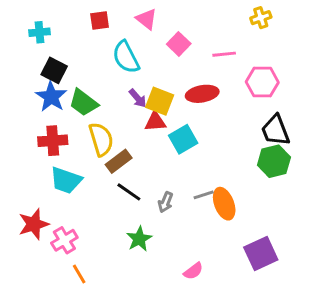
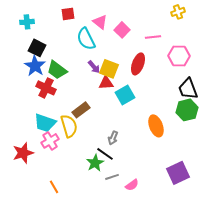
pink triangle: (146, 19) -> (100, 22), moved
red ellipse: (202, 94) -> (138, 64), turned -60
yellow semicircle: (101, 139) -> (69, 126), moved
red cross: (53, 141) -> (46, 88), moved, turned 30
black line: (129, 192) -> (105, 154), moved
gray line: (204, 195) -> (112, 177), moved
orange ellipse: (224, 204) -> (156, 126), moved
pink cross: (64, 240) -> (50, 141), moved

